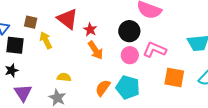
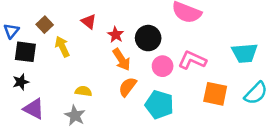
red triangle: (67, 19) -> (89, 21), size x0.6
brown square: (31, 22) -> (45, 25), turned 32
black circle: (129, 31) -> (148, 38), moved
orange semicircle: (103, 88) -> (128, 87), moved
purple triangle: (23, 93) -> (34, 109), turned -30

